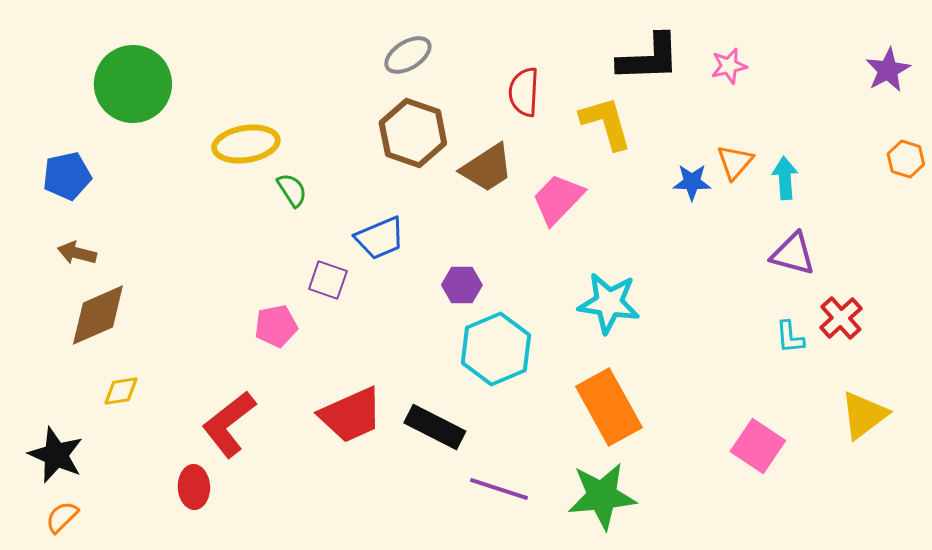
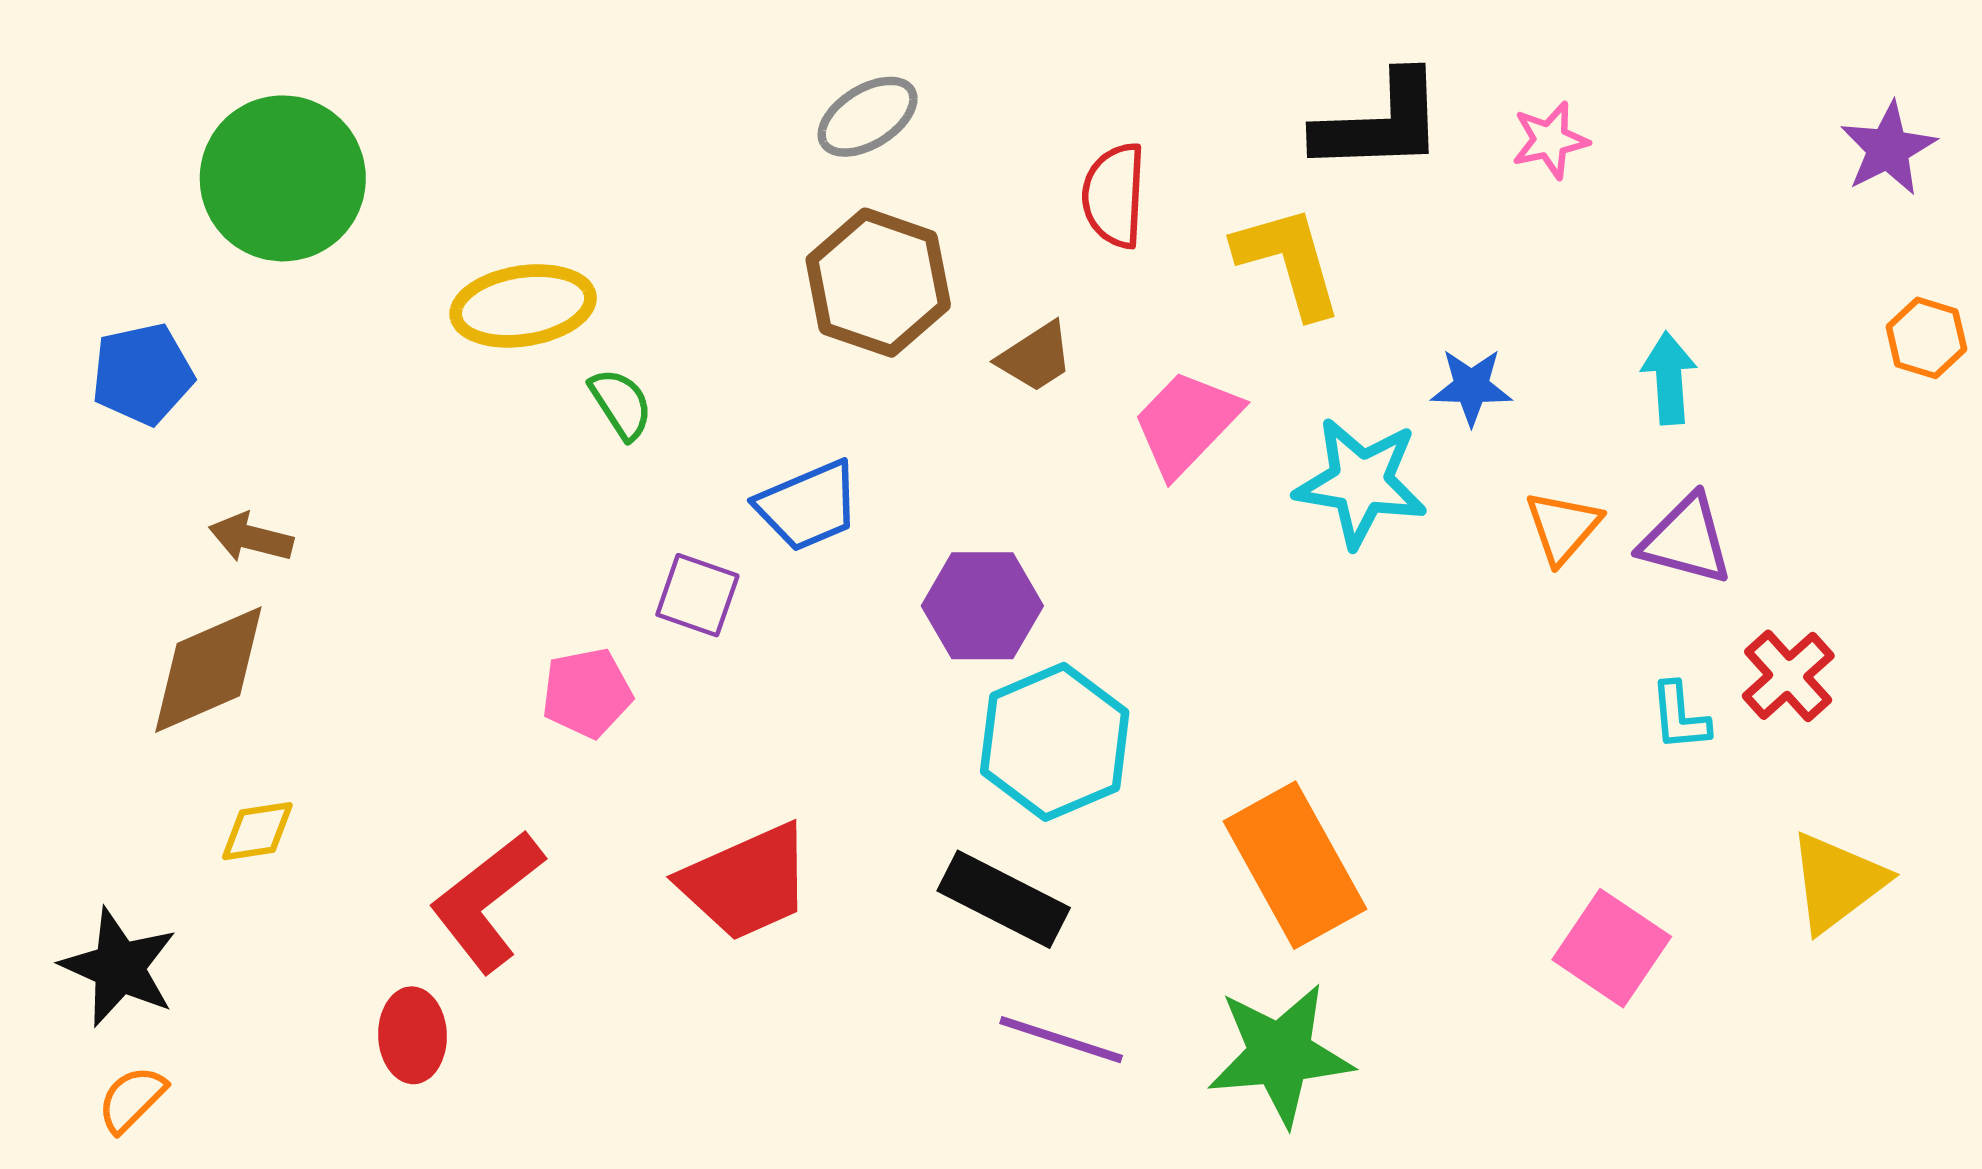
orange triangle: (735, 162) -> (1563, 527), moved
brown trapezoid: (487, 168) -> (1036, 357), size x0.7
brown arrow: (77, 253) -> (251, 538), moved
purple hexagon: (462, 285) -> (982, 606), size x1.4
cyan star: (609, 303) -> (1361, 482), moved
black rectangle: (435, 427) -> (1004, 899), moved

